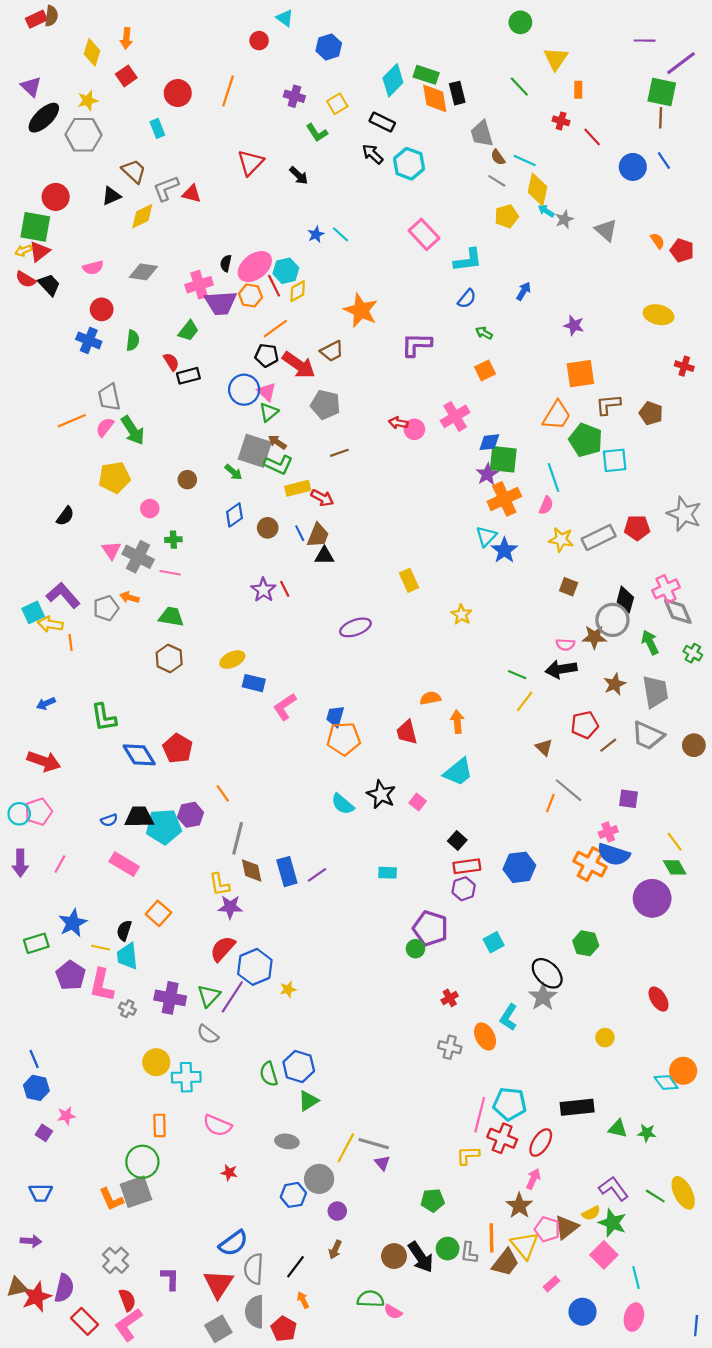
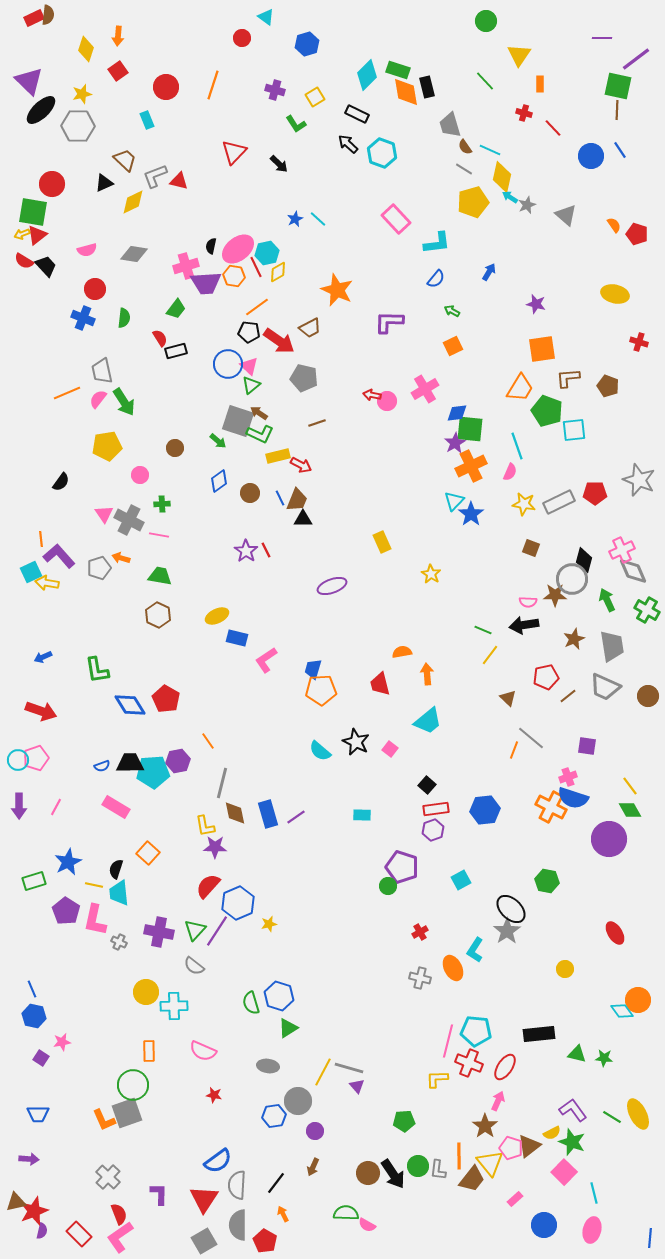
purple triangle: (31, 87) -> (29, 81), size x1.4
yellow pentagon: (506, 216) -> (473, 202), size x1.4
orange line: (71, 642) -> (41, 539), moved
green cross: (693, 653) -> (647, 610), size x1.4
purple semicircle: (64, 1288) -> (42, 1231), moved, size x0.6

